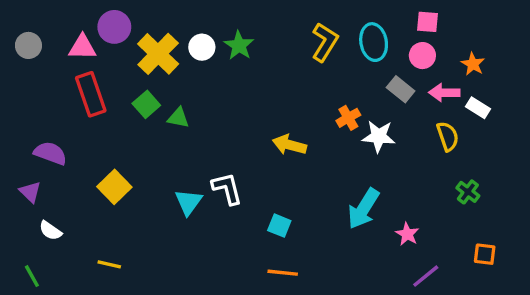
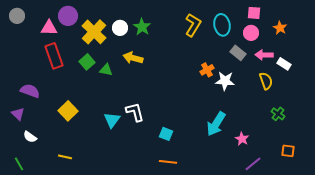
gray circle: (28, 45) -> (17, 16), moved
orange star: (473, 64) -> (280, 28), moved
yellow arrow: (289, 145) -> (133, 58), moved

